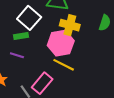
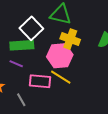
green rectangle: (21, 36) -> (22, 45), size x1.6
pink rectangle: (42, 83) -> (40, 81), moved, turned 50

